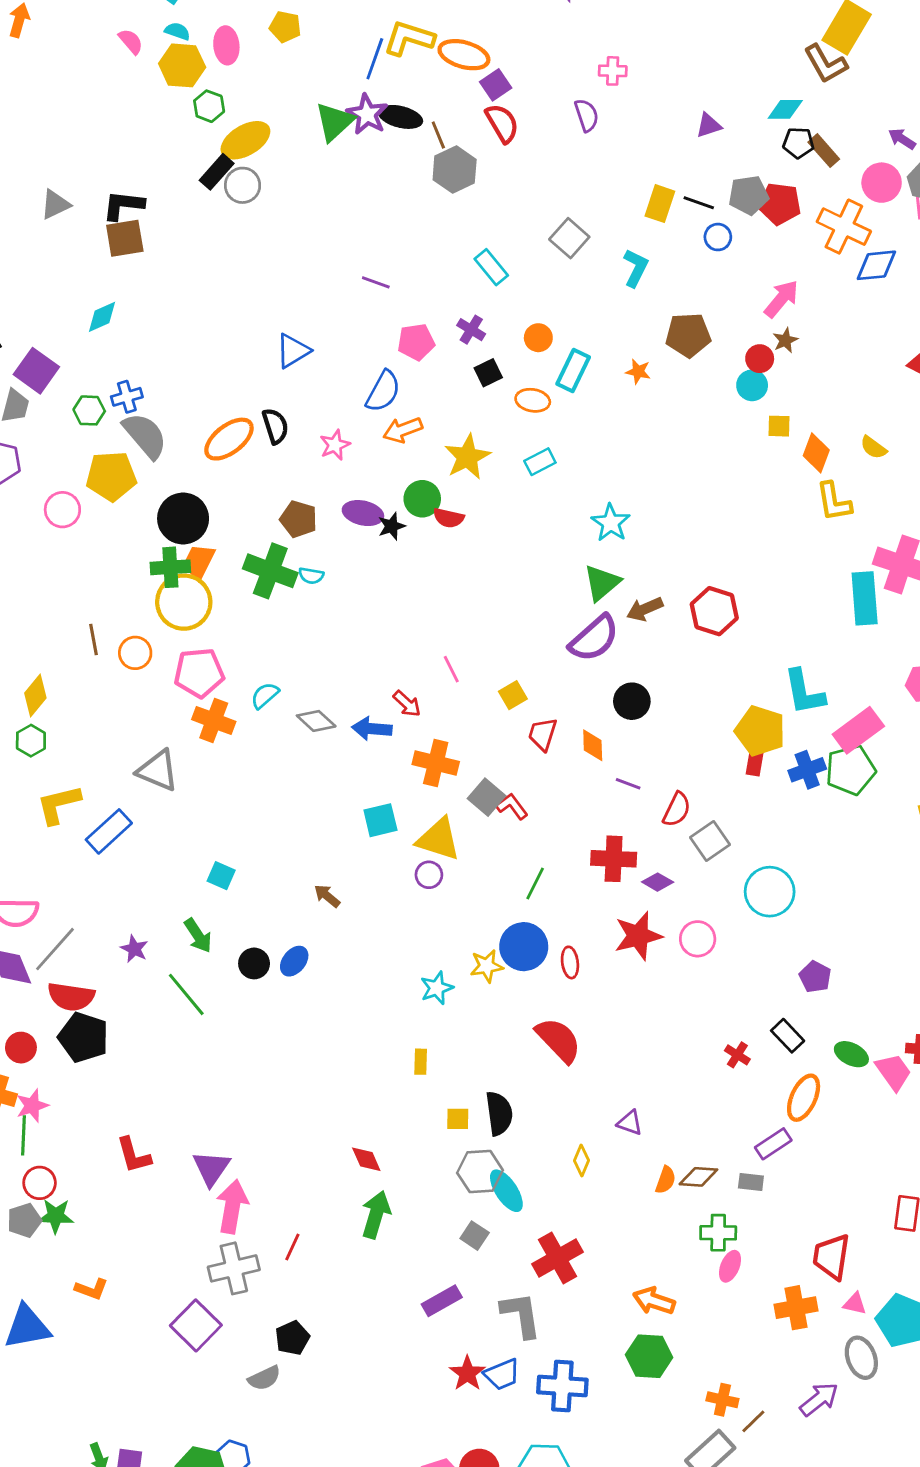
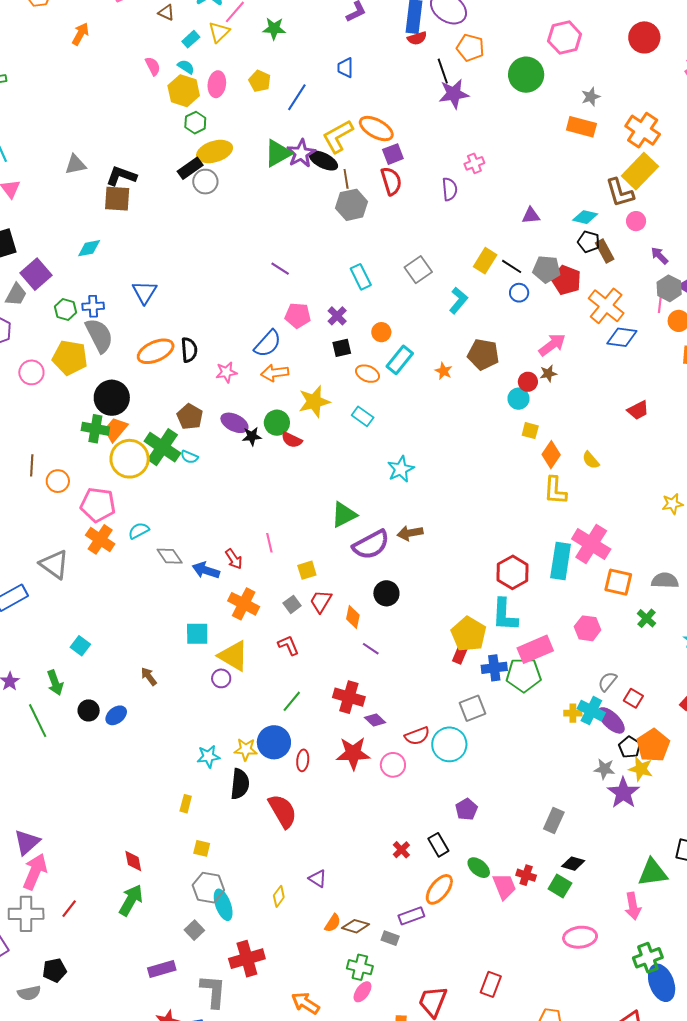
yellow L-shape: (409, 38) -> (338, 136), moved, turned -60
blue line: (375, 59) -> (297, 97), moved
pink cross: (613, 71) -> (474, 163), turned -36
pink circle: (882, 183) -> (636, 221), moved, size x0.7
blue triangle: (293, 351) -> (145, 292), moved, turned -40
cyan rectangle: (540, 462) -> (363, 416), turned 50
green triangle: (602, 583) -> (344, 515), moved
yellow circle: (184, 602) -> (130, 459), moved
red hexagon: (714, 611) -> (513, 572), moved
gray square: (487, 797) -> (292, 604), moved, size x0.7
red semicircle: (677, 809) -> (417, 736), moved, turned 30
gray square: (710, 841) -> (473, 708), moved
black semicircle: (499, 1113) -> (240, 784), moved

